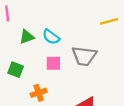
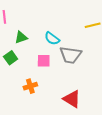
cyan semicircle: (51, 37) -> (52, 38), moved
green square: (16, 70) -> (11, 58), moved, turned 32

